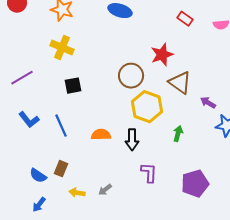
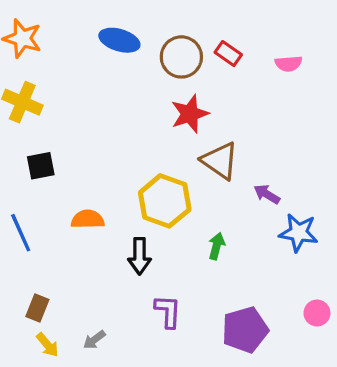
brown circle: (131, 76) -> (181, 57), moved
orange semicircle: (101, 135) -> (88, 219), moved
brown rectangle: (61, 169) -> (37, 308), moved
yellow arrow: (77, 193) -> (47, 345), turned -140

